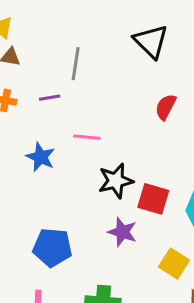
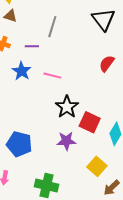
blue star: (41, 157) -> (22, 71), moved
black star: (116, 181) -> (67, 107), turned -30
purple star: (122, 232) -> (66, 141), turned -30

